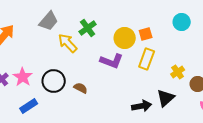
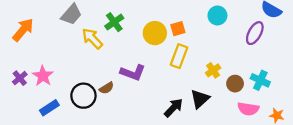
purple L-shape: (112, 61) -> (133, 73), moved
black circle: (54, 81) -> (83, 96), moved
brown semicircle: (81, 88) -> (107, 88), turned 120
black arrow: (142, 106) -> (174, 108), turned -36

